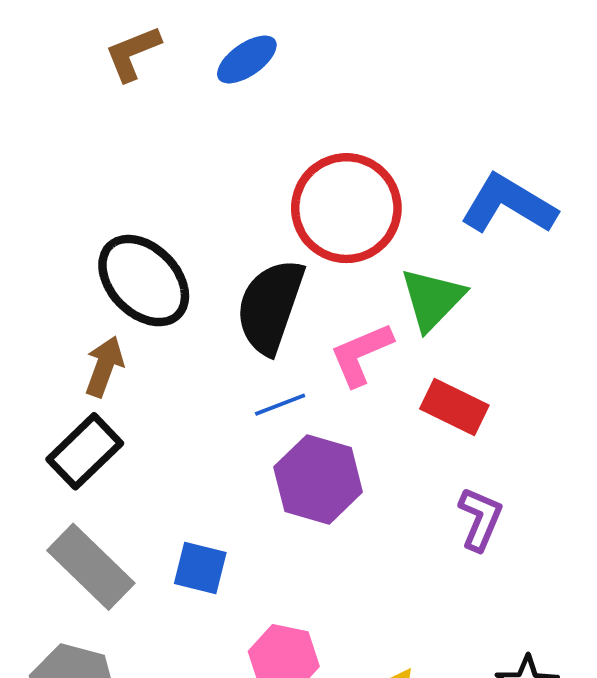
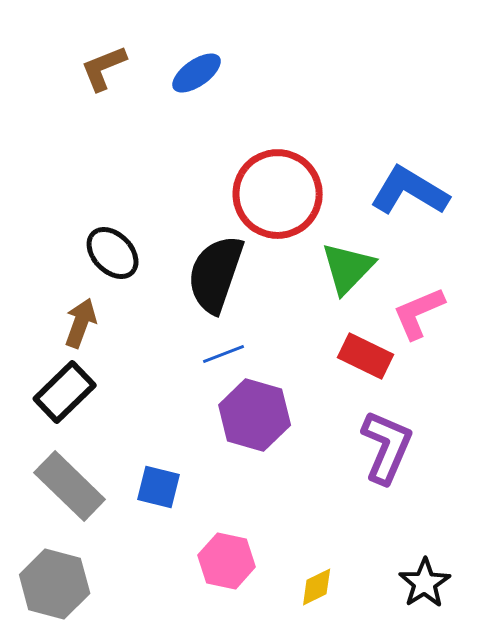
black ellipse: (144, 281) -> (113, 253), size x0.7
pink L-shape: (361, 354) -> (419, 313), moved
purple L-shape: (480, 519) -> (387, 447), size x1.4

